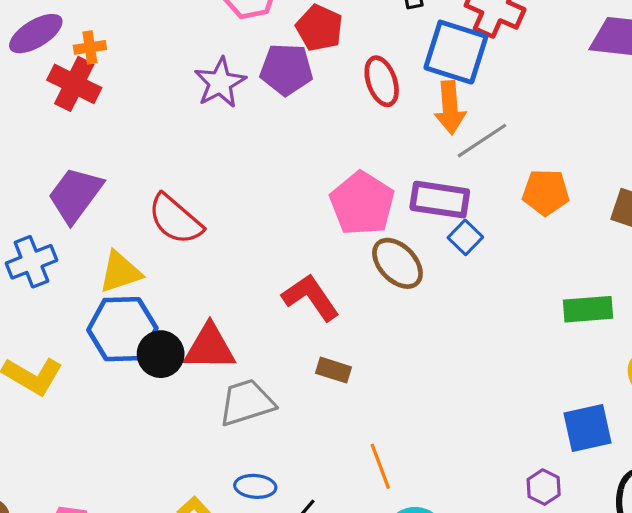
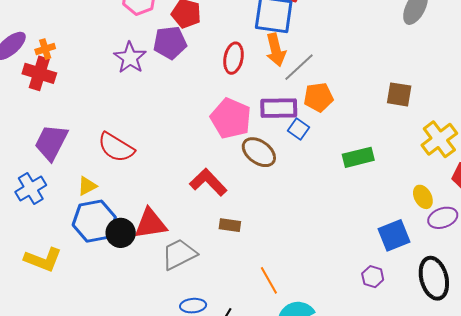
red ellipse: (382, 81) -> (234, 58), moved, turned 40
orange pentagon: (546, 192) -> (318, 97), moved
yellow triangle: (120, 272) -> (87, 186), size x0.7
green rectangle: (588, 309) -> (358, 157), moved

